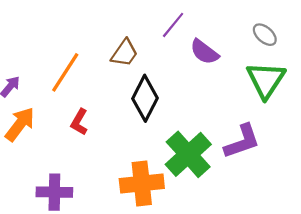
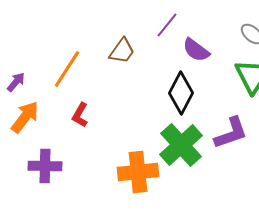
black diamond: (145, 98) -> (181, 93), moved
purple cross: (54, 192) -> (45, 166), moved

